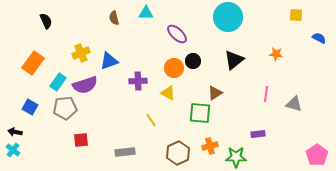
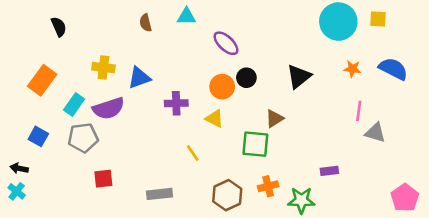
cyan circle: (228, 17) -> (338, 22), moved
blue semicircle: (319, 38) -> (393, 69), moved, size x1.6
yellow cross: (81, 53) -> (103, 68), turned 30
pink line: (266, 94) -> (359, 111), moved

